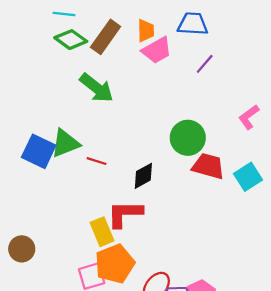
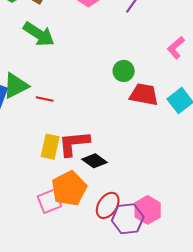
green circle: (188, 138) -> (124, 71), size x0.7
black diamond: (143, 176) -> (94, 161), moved, turned 70
yellow rectangle: (102, 232) -> (50, 147), moved, turned 40

